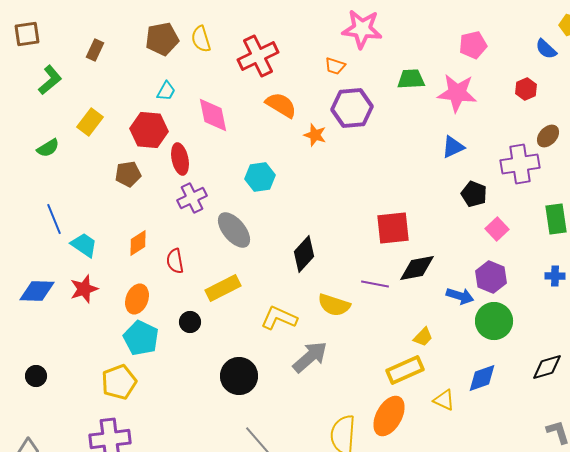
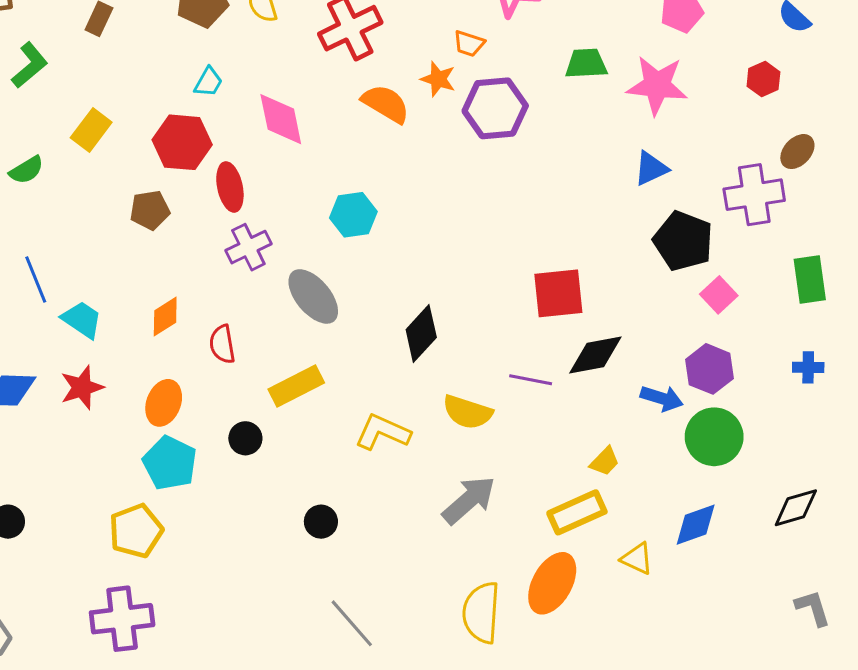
orange star: (315, 135) -> (438, 79), moved
black pentagon: (474, 194) -> (683, 241), size x1.5
gray arrow: (310, 357) -> (469, 500), moved
black circle: (239, 376) -> (321, 522), size x0.6

